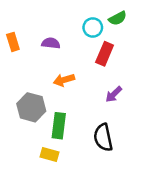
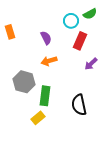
purple semicircle: (51, 43) -> (46, 38), moved, turned 56
purple arrow: (114, 94) -> (91, 64), moved
yellow rectangle: (50, 154) -> (38, 118), turned -56

